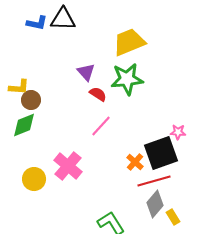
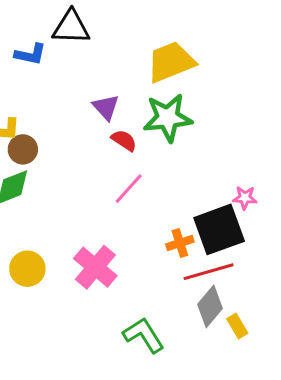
blue L-shape: (37, 23) -> (30, 54), moved
orange cross: (135, 162) -> (180, 243), turned 30
pink cross: (68, 166) -> (95, 267), moved

